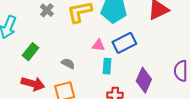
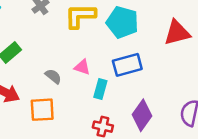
pink triangle: (98, 45) -> (82, 67), moved

